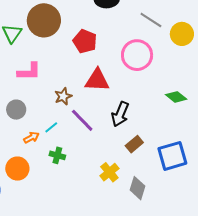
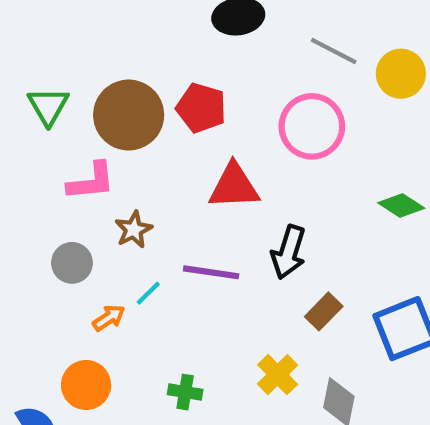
brown circle: (44, 20) -> (129, 115), moved
brown star: (63, 96) -> (134, 230), moved
purple line: (82, 120) -> (211, 272), turned -32
green cross: (57, 155) -> (185, 392), moved

